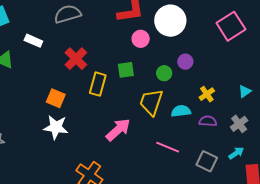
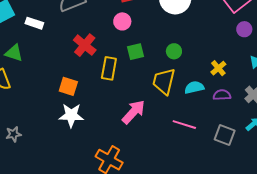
pink circle: (141, 39) -> (122, 21), moved
white rectangle: (33, 41) -> (34, 23), moved
purple circle: (185, 62) -> (244, 29), moved

